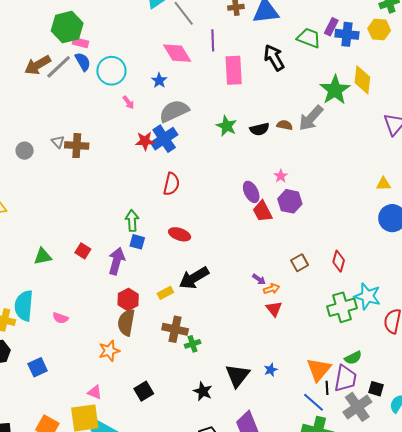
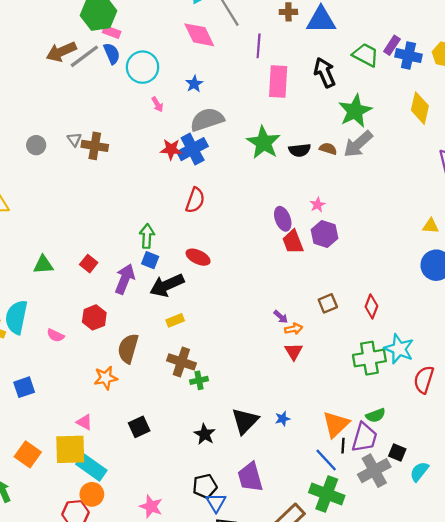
pink diamond: (177, 53) -> (199, 35), moved
green star: (335, 90) -> (355, 111), moved
green star: (227, 126) -> (263, 143), size x1.4
black arrow: (194, 278) -> (167, 285), moved
red hexagon: (128, 299) -> (94, 317), moved

